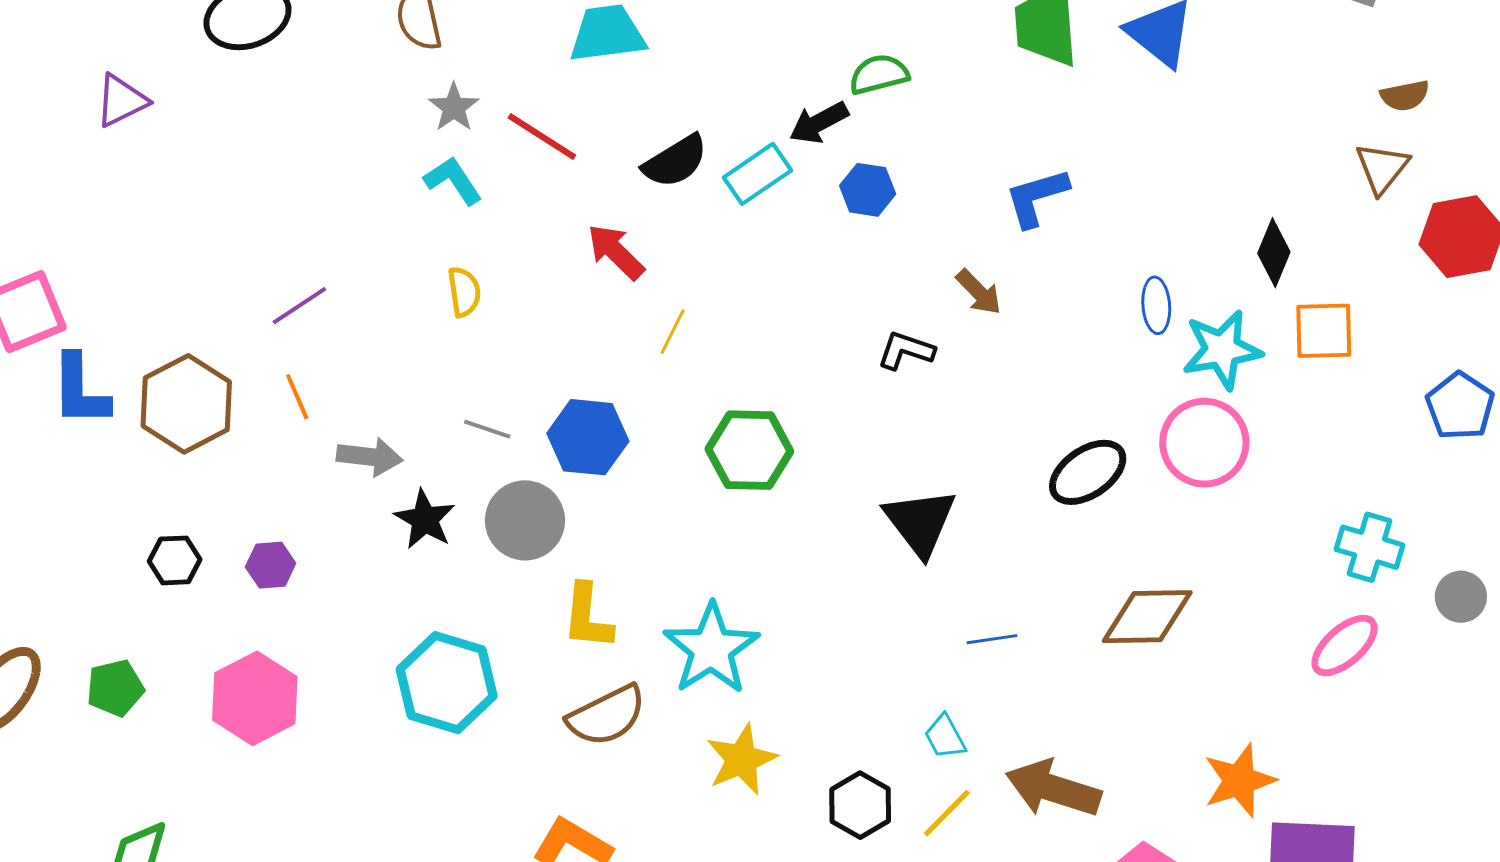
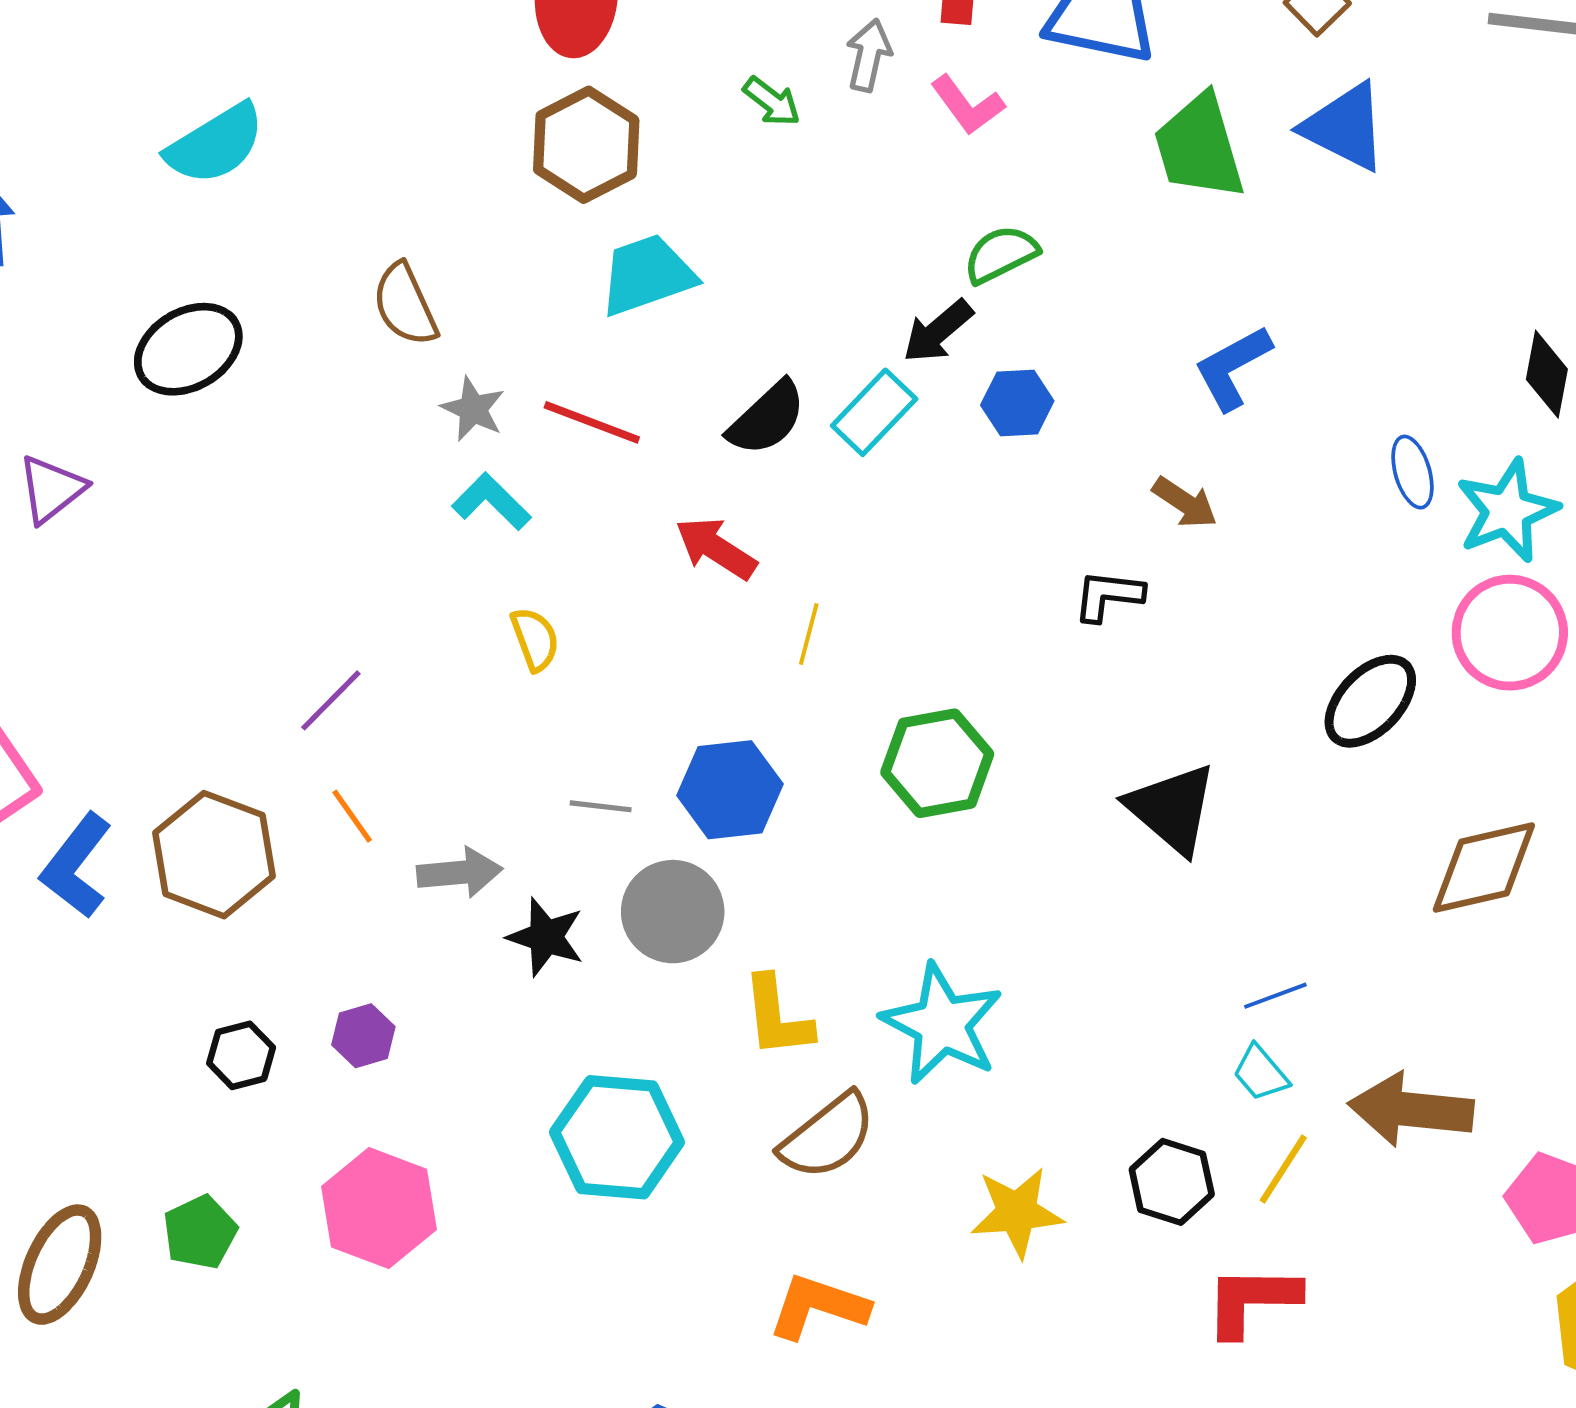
blue L-shape: (80, 390) -> (76, 866), turned 50
blue line: (992, 639) -> (1275, 996), moved
yellow star: (741, 760) -> (1017, 1212), moved, turned 30

